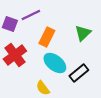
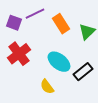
orange rectangle: (47, 37) -> (61, 24), moved, turned -60

